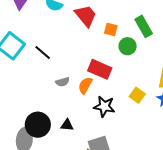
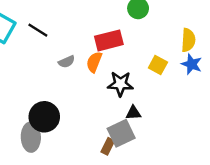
red rectangle: (100, 69) -> (109, 40), turned -30
black triangle: (67, 125) -> (133, 113), moved

